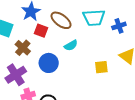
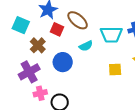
cyan trapezoid: (94, 18) -> (111, 35), moved

